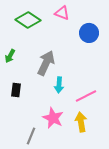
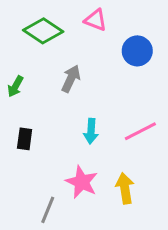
gray arrow: (46, 63) -> (71, 79), moved, size x0.7
pink line: (86, 96) -> (140, 131), moved

